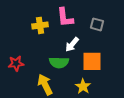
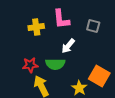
orange square: (92, 61) -> (99, 76), moved, turned 30
red star: (16, 63) -> (30, 65), moved

